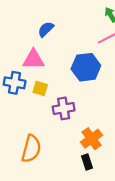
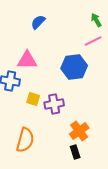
blue semicircle: (46, 29) -> (38, 22), moved
yellow square: (40, 88) -> (33, 99), moved

